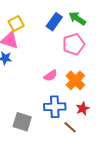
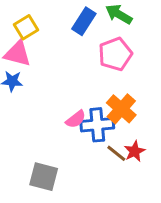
pink semicircle: (51, 76) -> (76, 119), moved
blue cross: (55, 107) -> (97, 125), moved
brown line: (70, 127) -> (116, 153), moved

